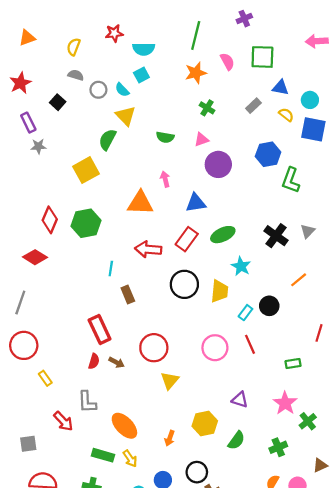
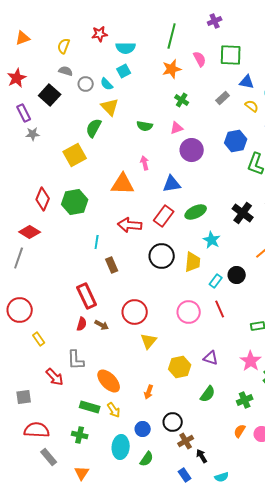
black square: (58, 102) -> (50, 95), size x1.5
gray line: (20, 302) -> (19, 258), moved
yellow hexagon: (205, 423) -> (180, 367), moved

